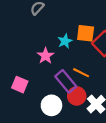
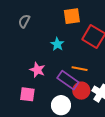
orange square: (86, 33) -> (72, 16), moved
pink star: (46, 56) -> (37, 70), moved

